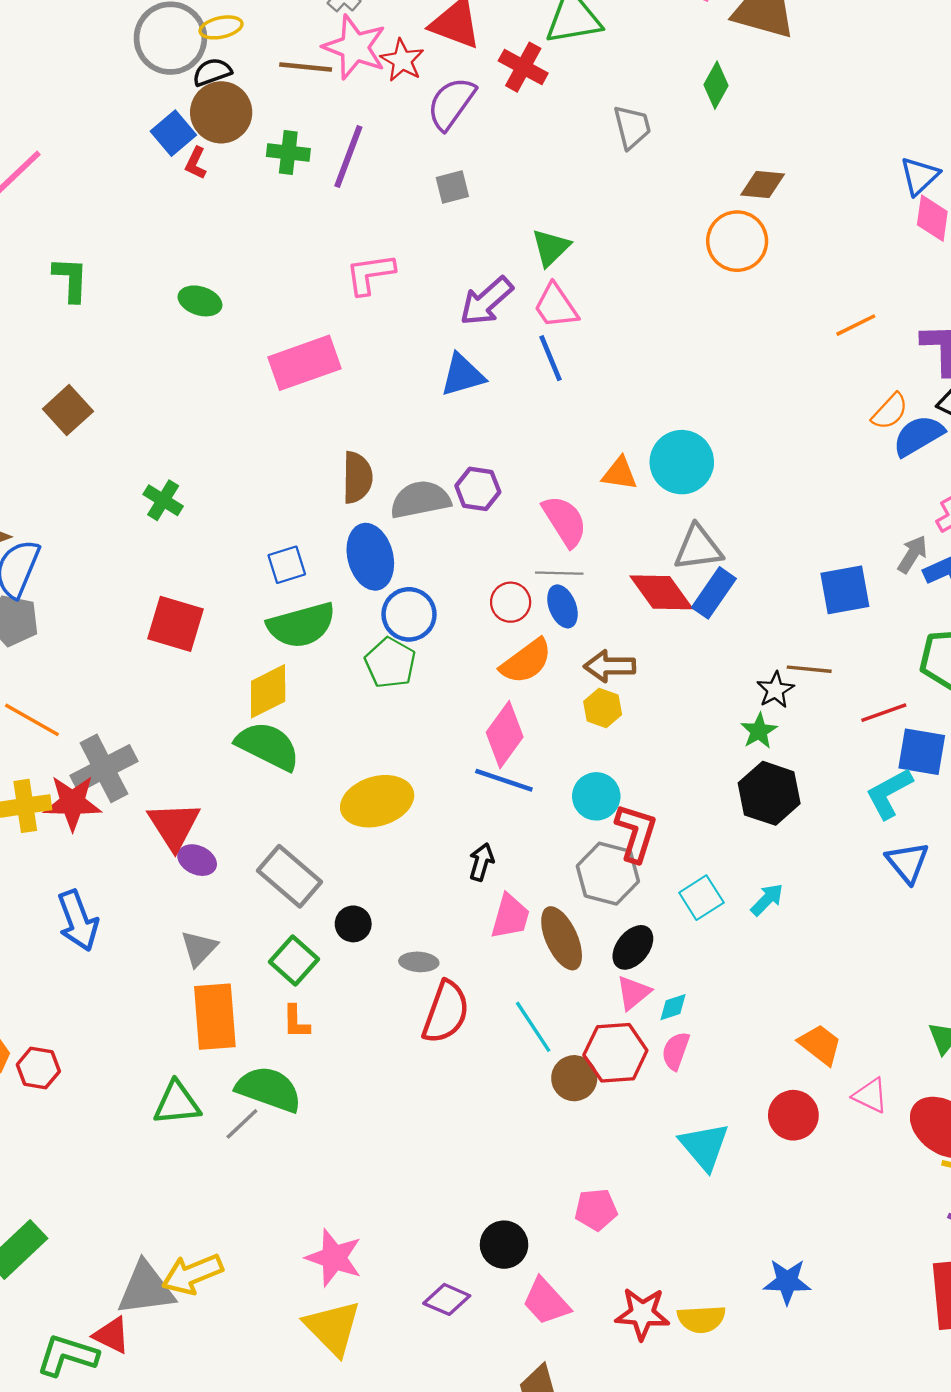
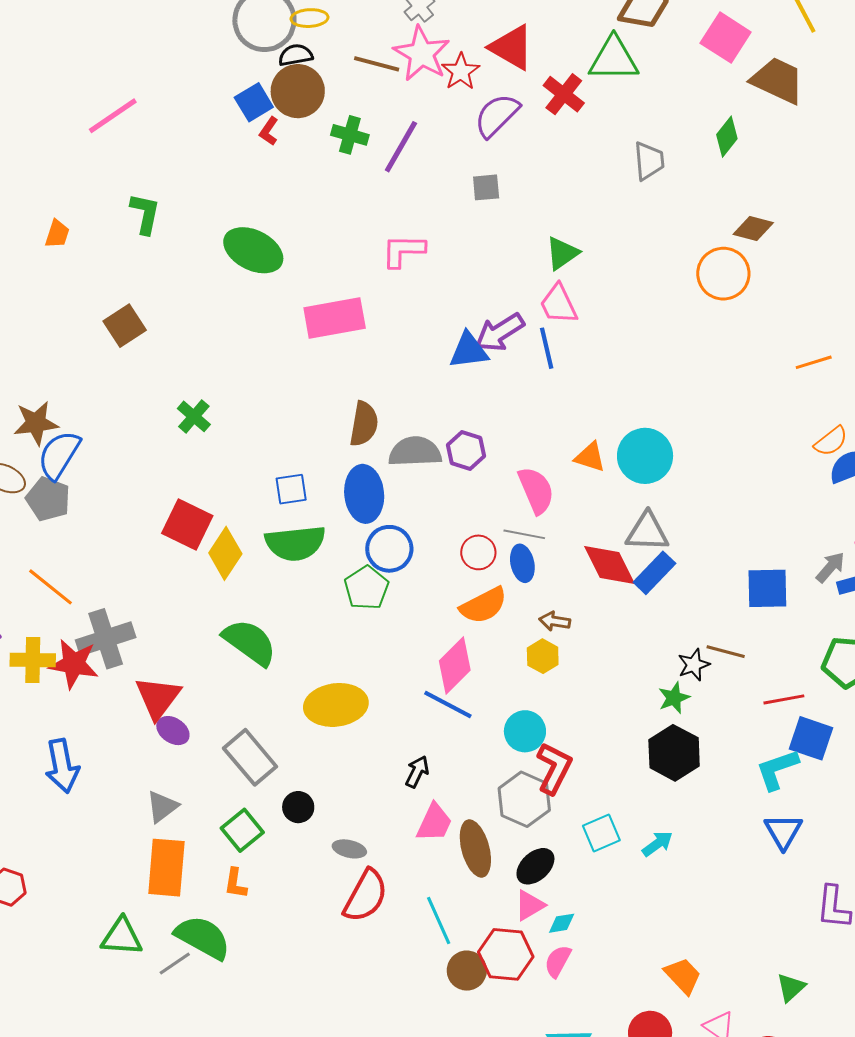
green ellipse: (200, 301) -> (253, 250), size x1.6
purple arrow: (486, 301) -> (500, 332), moved
brown arrow: (610, 666) -> (555, 621), size x0.7
yellow diamond: (268, 691) -> (225, 553), moved, turned -39

